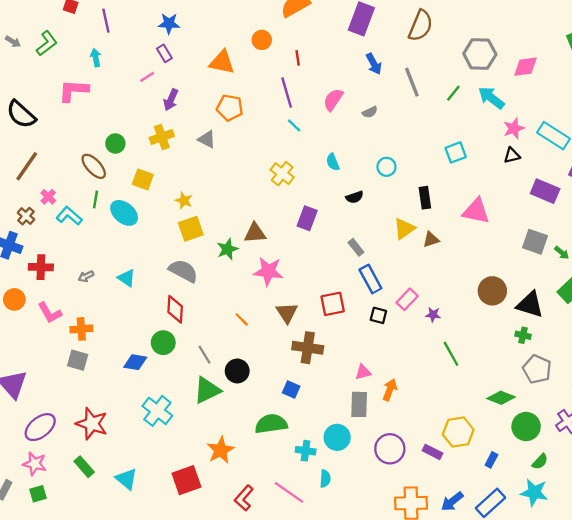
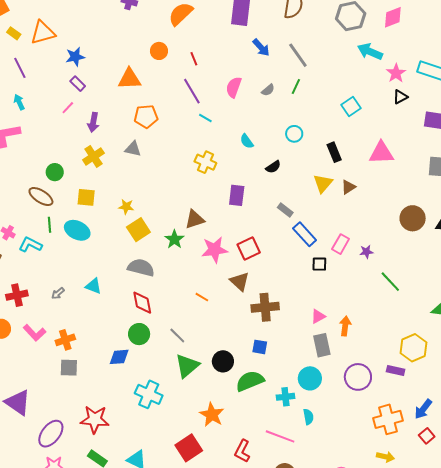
green line: (453, 93) -> (296, 86), moved
red square: (333, 304) -> (249, 249), moved
black circle: (237, 371) -> (223, 361), moved

